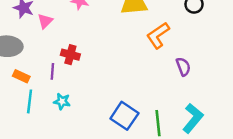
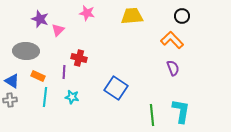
orange L-shape: (158, 35) -> (172, 40), moved, turned 80
blue square: (124, 116) -> (116, 88), moved
cyan L-shape: (193, 118) -> (181, 111), turned -30

